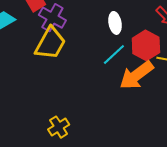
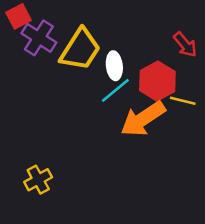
white ellipse: (115, 23) -> (114, 66), moved
yellow trapezoid: (50, 43) -> (80, 49), moved

